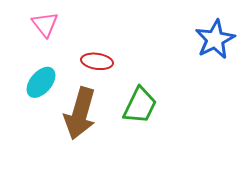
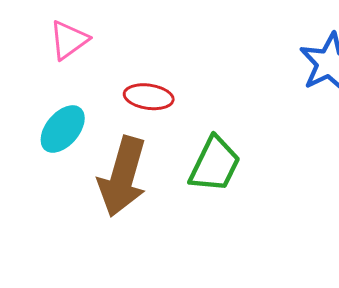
pink triangle: (45, 24) -> (69, 40), turned 32

